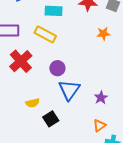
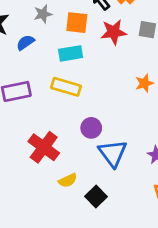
orange star: (103, 34) -> (144, 83), moved
red cross: (21, 61) -> (44, 147), moved

